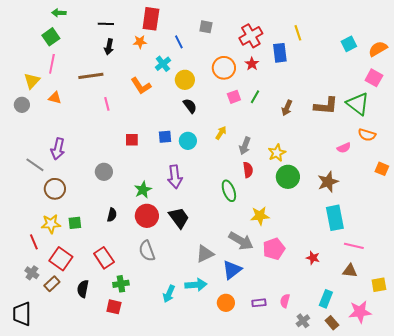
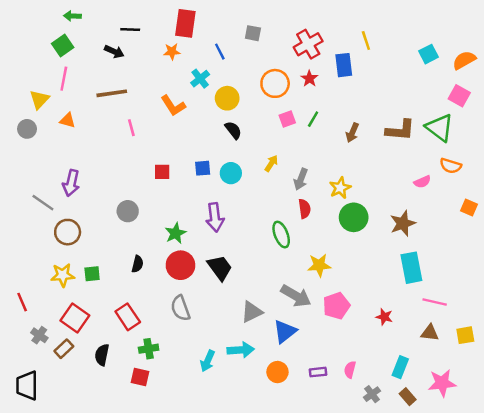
black arrow: (109, 47) -> (114, 52), moved, turned -77
red line: (34, 242) -> (22, 302), moved
yellow square: (379, 285) -> (465, 335), moved

